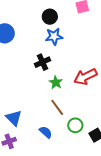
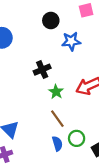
blue star: (54, 36) -> (71, 41), moved
blue semicircle: (46, 132) -> (57, 144), moved, turned 32

